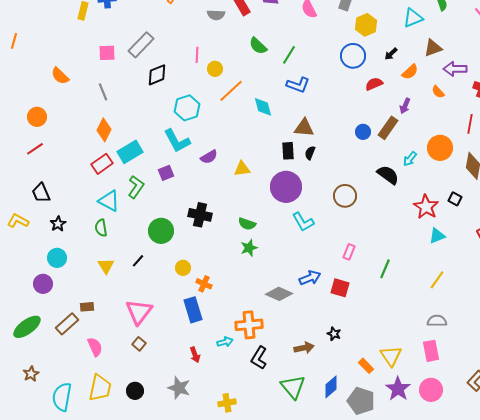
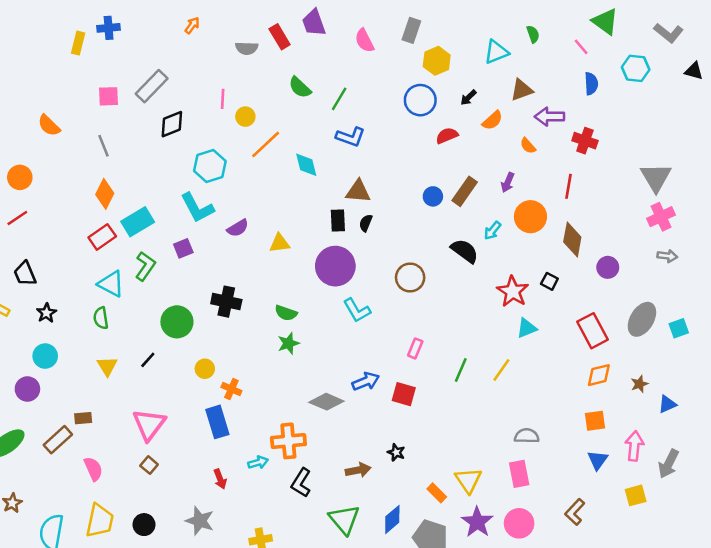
purple arrow: (405, 106) -> (508, 182), moved
yellow line: (437, 280) -> (501, 370), moved

